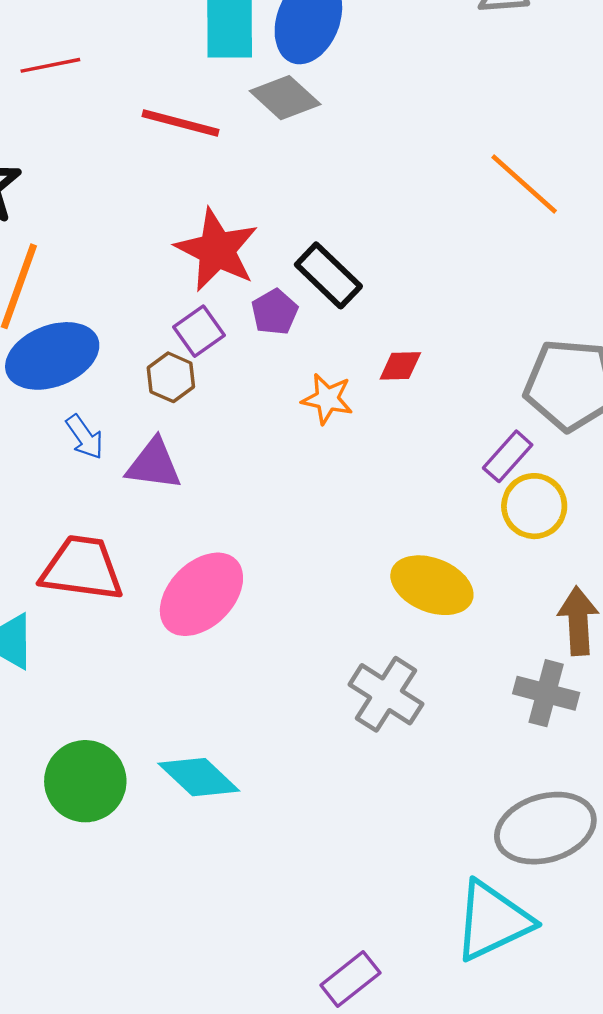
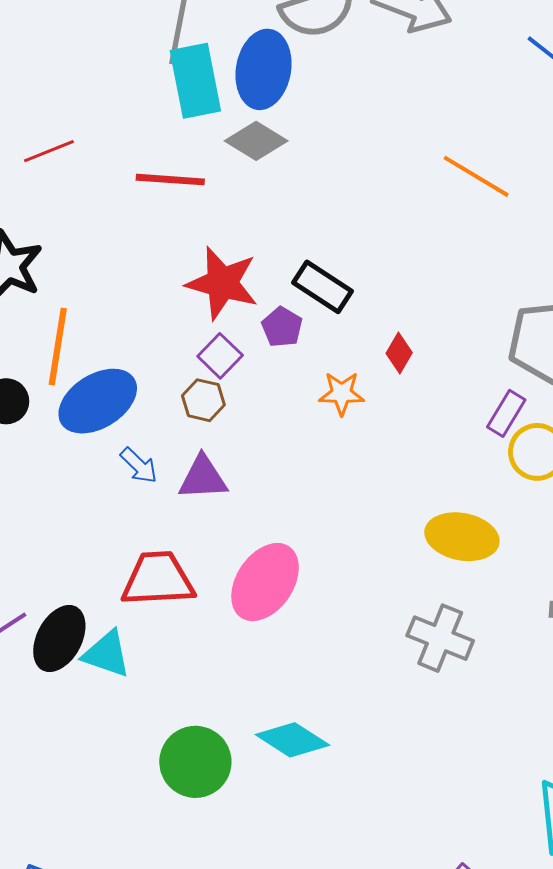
red diamond: (400, 366) -> (399, 353), turned -48

